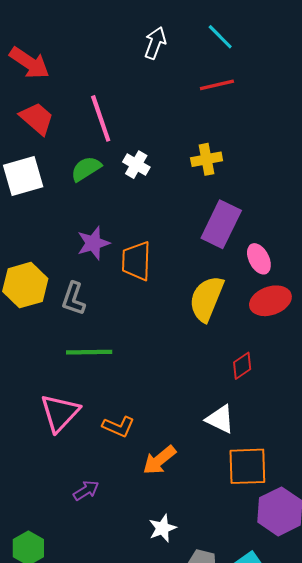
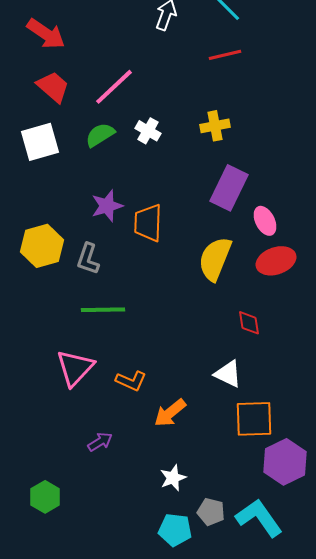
pink line: (101, 118) -> (114, 87), turned 66
red diamond: (242, 366) -> (249, 323), turned -64

